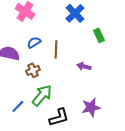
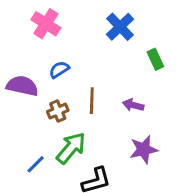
brown line: (56, 49) -> (92, 101), moved
purple star: (91, 107) -> (144, 150), moved

